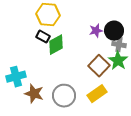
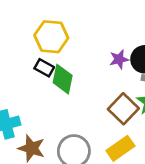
green diamond: (56, 45) -> (63, 79), turned -50

